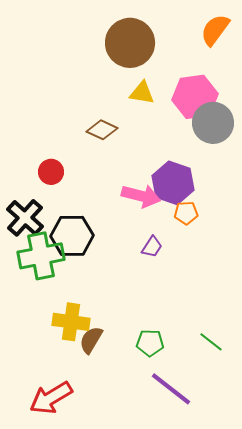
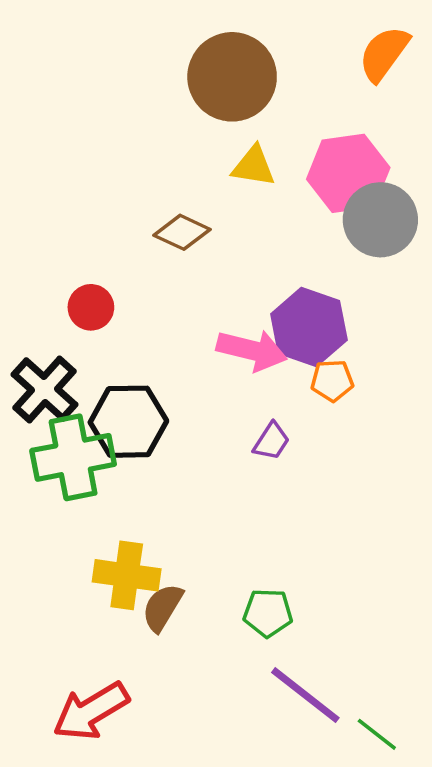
green line: (211, 342) -> (377, 734), moved

